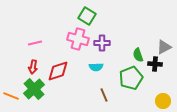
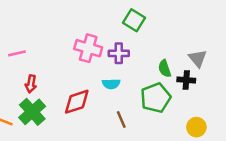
green square: (87, 16) -> (134, 20), moved
pink line: (35, 43) -> (17, 53), moved
gray triangle: (164, 47) -> (198, 58), turned -42
red diamond: (58, 71) -> (77, 102), moved

